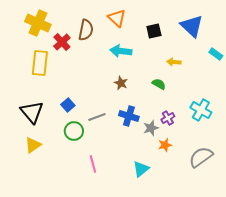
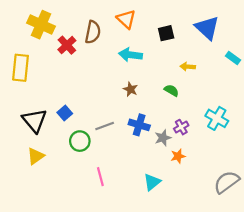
yellow rectangle: (40, 63) -> (20, 68), moved
blue square: (68, 105) -> (65, 113), moved
gray semicircle: (201, 157) -> (227, 182), moved

